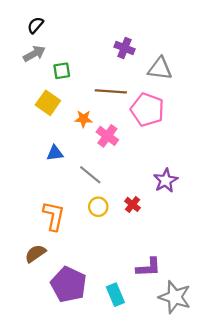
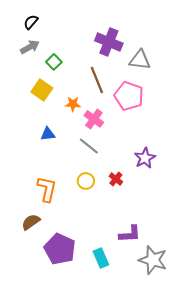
purple cross: (125, 48) -> (109, 42), size x1.5
green square: (62, 71) -> (54, 62), turned -35
brown line: (111, 91) -> (97, 80), turned 64
gray line: (90, 175) -> (89, 146), moved

